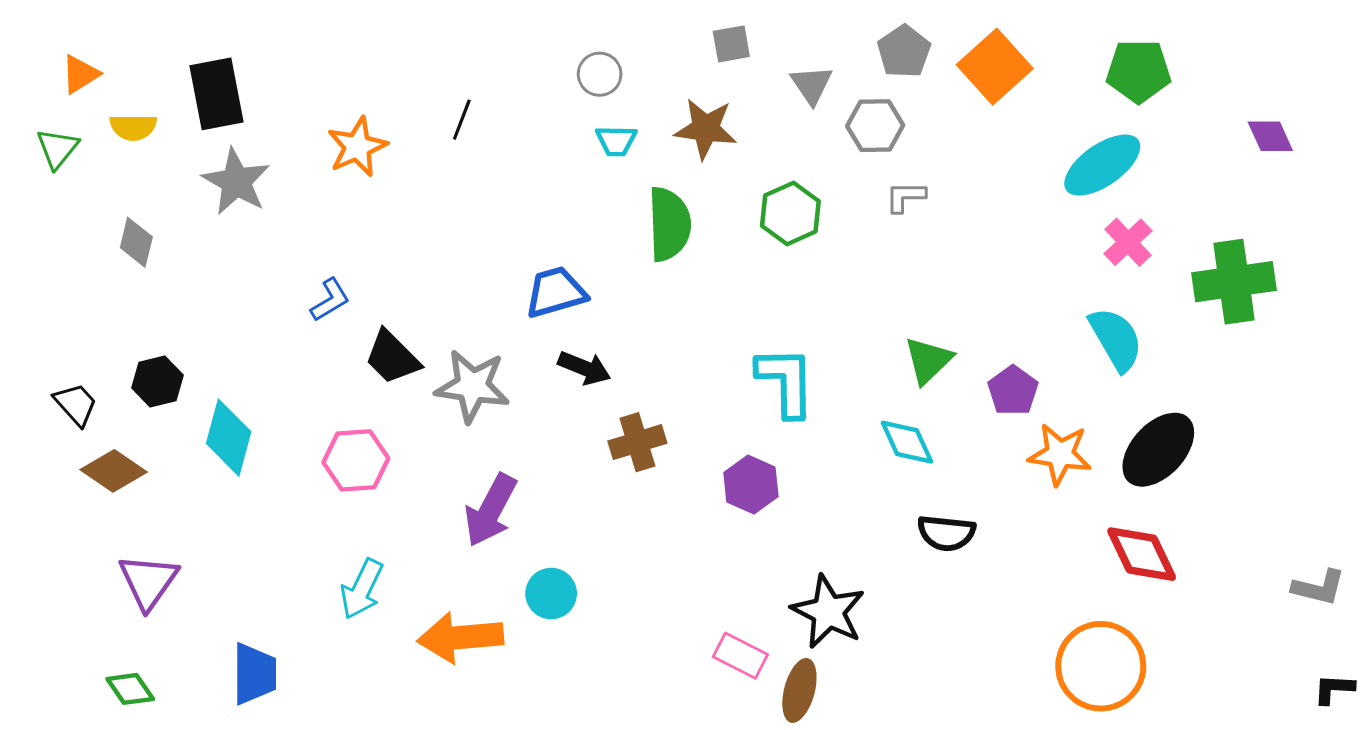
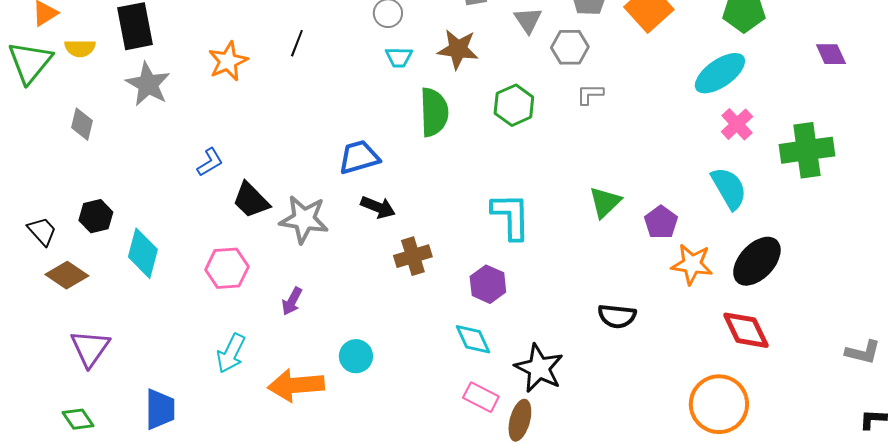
green triangle: (58, 148) -> (30, 62), size x1.6
cyan diamond: (907, 442) -> (473, 339), moved
purple arrow: (491, 510) -> (292, 301), moved, size x0.6

